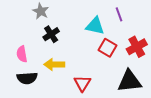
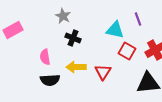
black cross: (51, 34) -> (73, 38), turned -35
red triangle: (82, 83) -> (103, 72), moved

